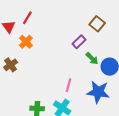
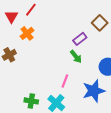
green arrow: (92, 59) -> (76, 57), moved
blue star: (98, 92) -> (94, 91), turned -30

